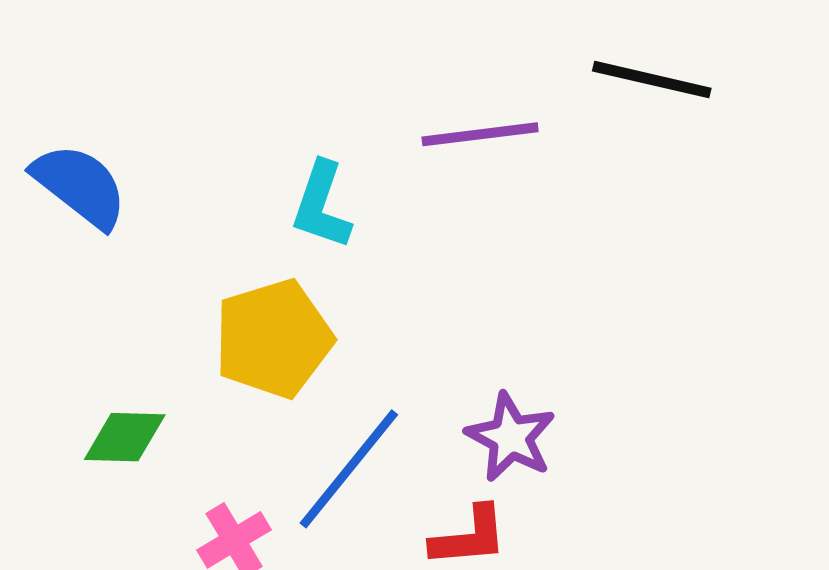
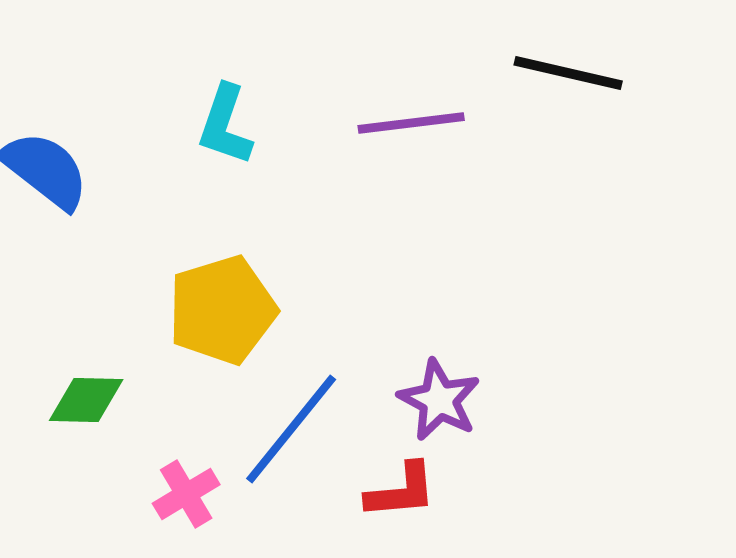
cyan L-shape: (321, 205) -> (225, 125), moved

